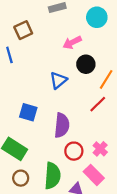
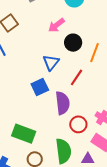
red line: (98, 104) -> (76, 77), moved
blue square: (28, 112) -> (40, 87), moved, turned -30

